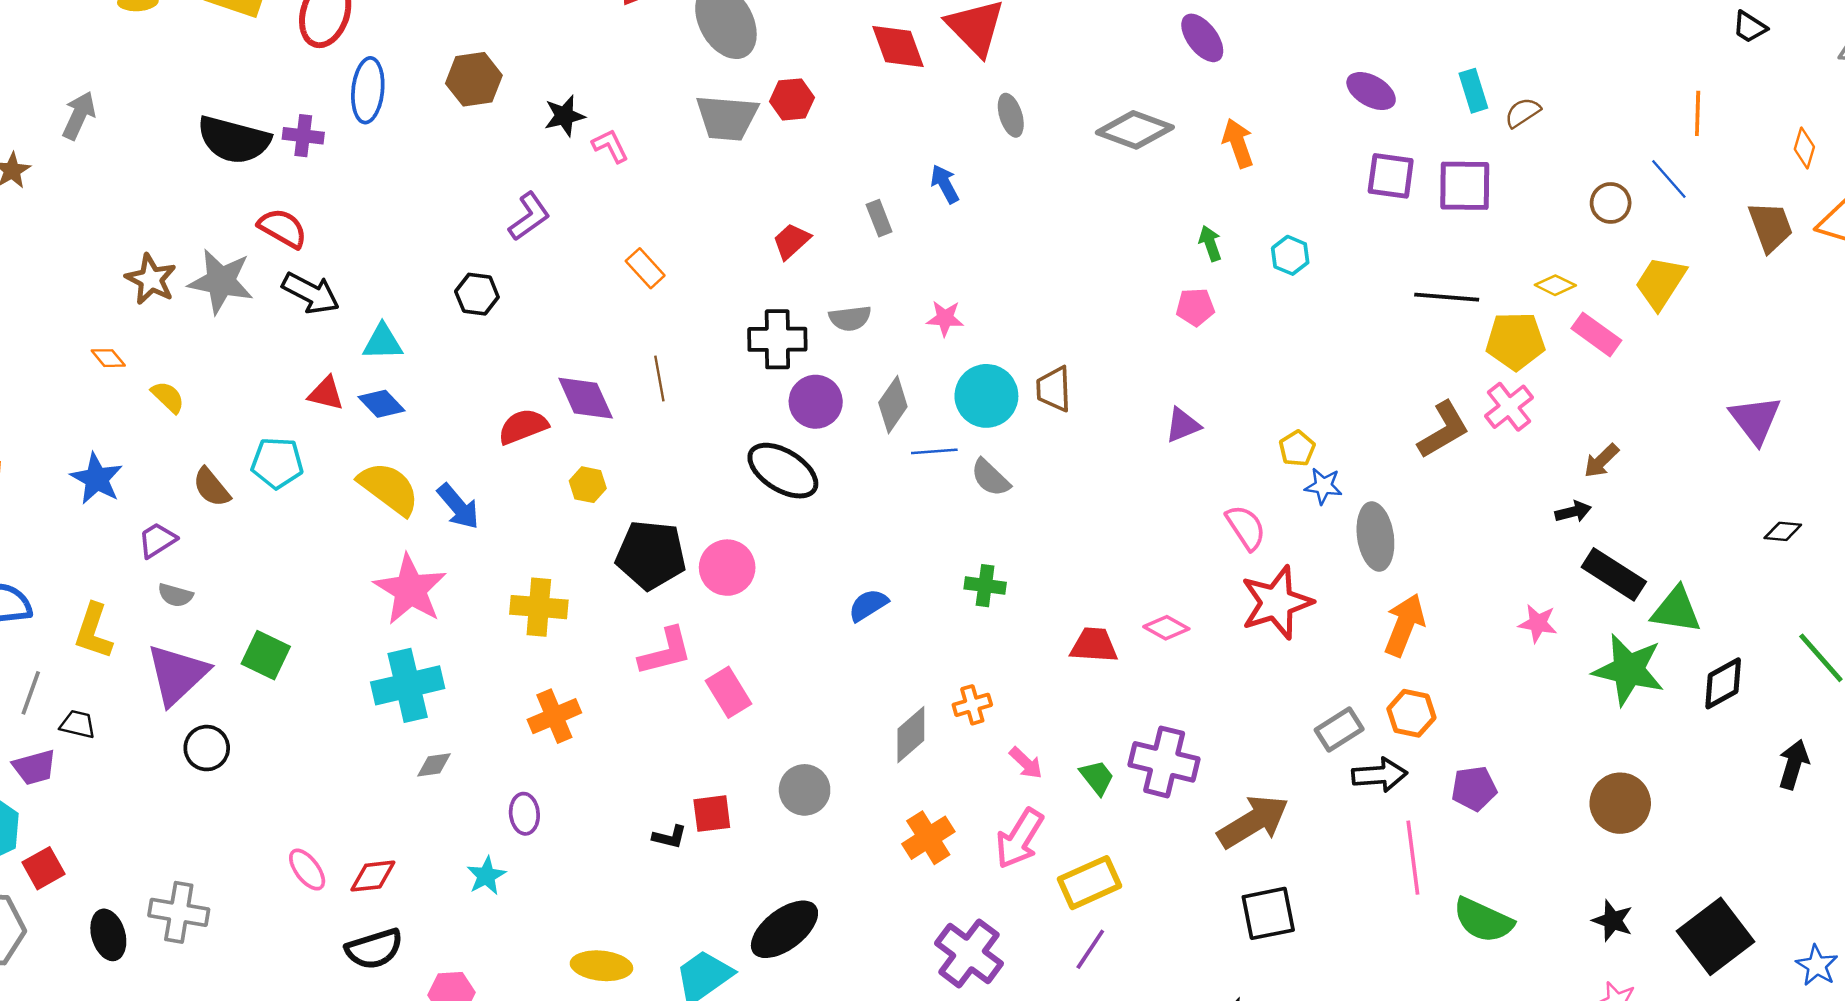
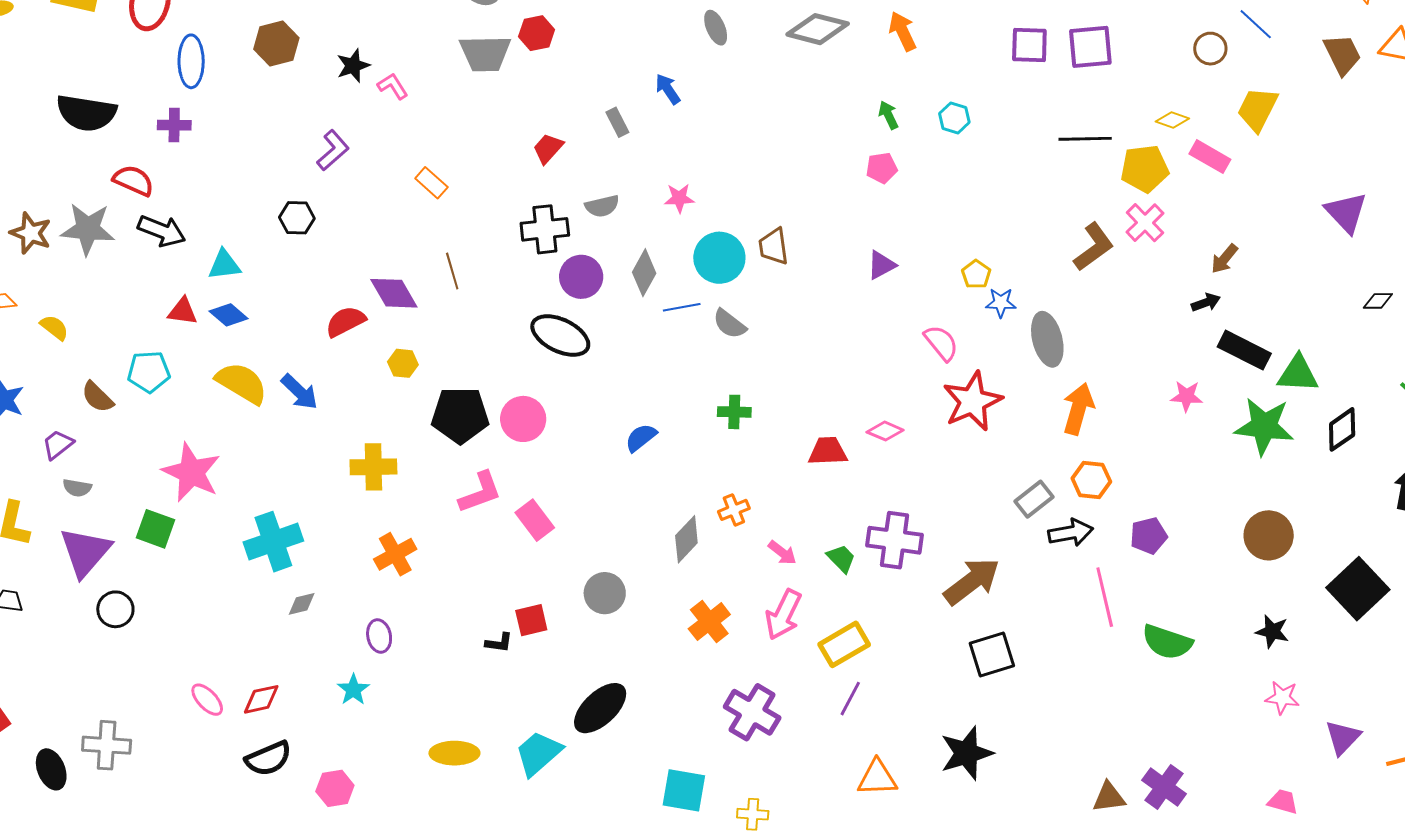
purple cross: (303, 136) -> (174, 125), moved
pink star: (410, 590) -> (191, 472), moved
black square: (1716, 936) -> (1358, 589), moved

